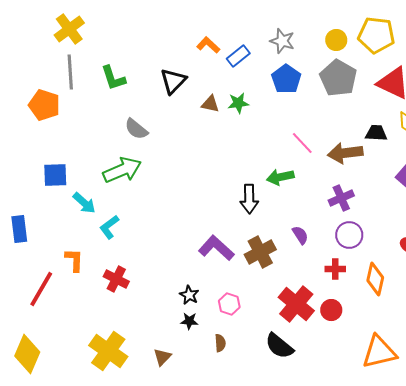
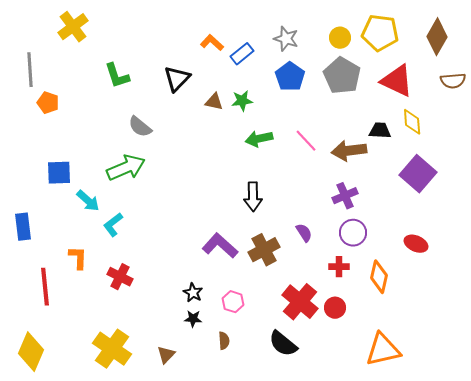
gray line: (70, 72) -> (30, 70), moved
orange pentagon: (44, 105) -> (48, 103), size x0.7
green arrow: (280, 177) -> (259, 139), moved
red line: (41, 289) -> (45, 287), turned -36

